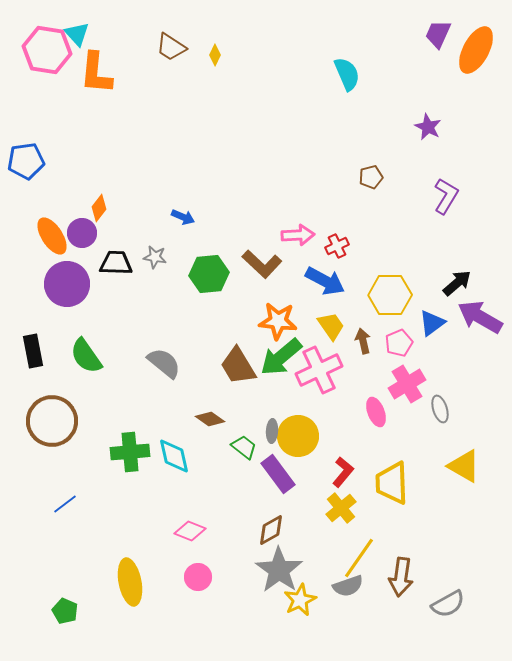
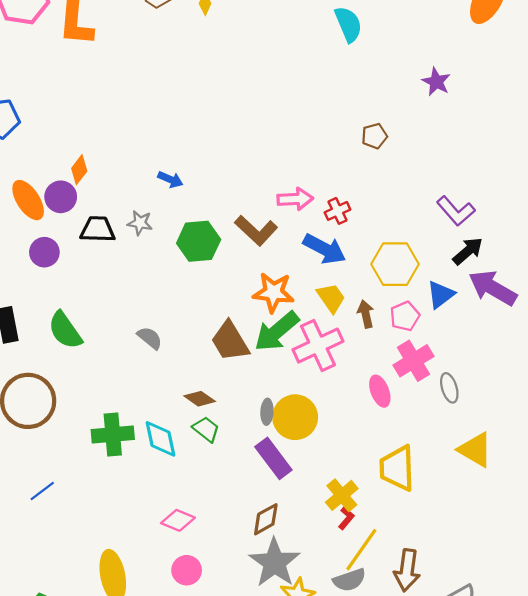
purple L-shape: (446, 196) -> (456, 211), moved, turned 108
purple circle: (67, 284) -> (44, 252), size x0.6
gray semicircle: (164, 363) -> (150, 338), size x0.7
green trapezoid: (244, 447) -> (206, 429), moved
red L-shape: (343, 472) -> (346, 518), moved, size x0.7

